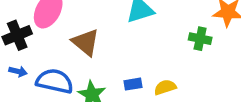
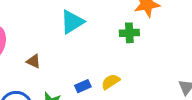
brown triangle: (86, 42) -> (33, 61), size x0.6

